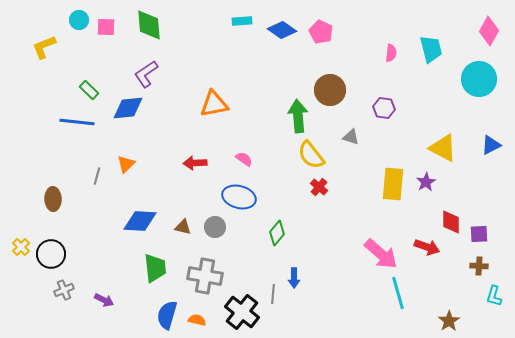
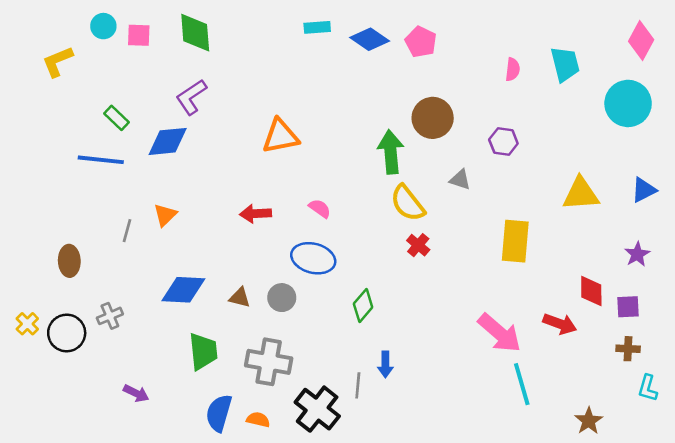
yellow triangle: (443, 148) -> (581, 194), turned -32
purple star: (426, 182) -> (637, 254), moved
gray cross: (64, 290) -> (110, 316), moved

